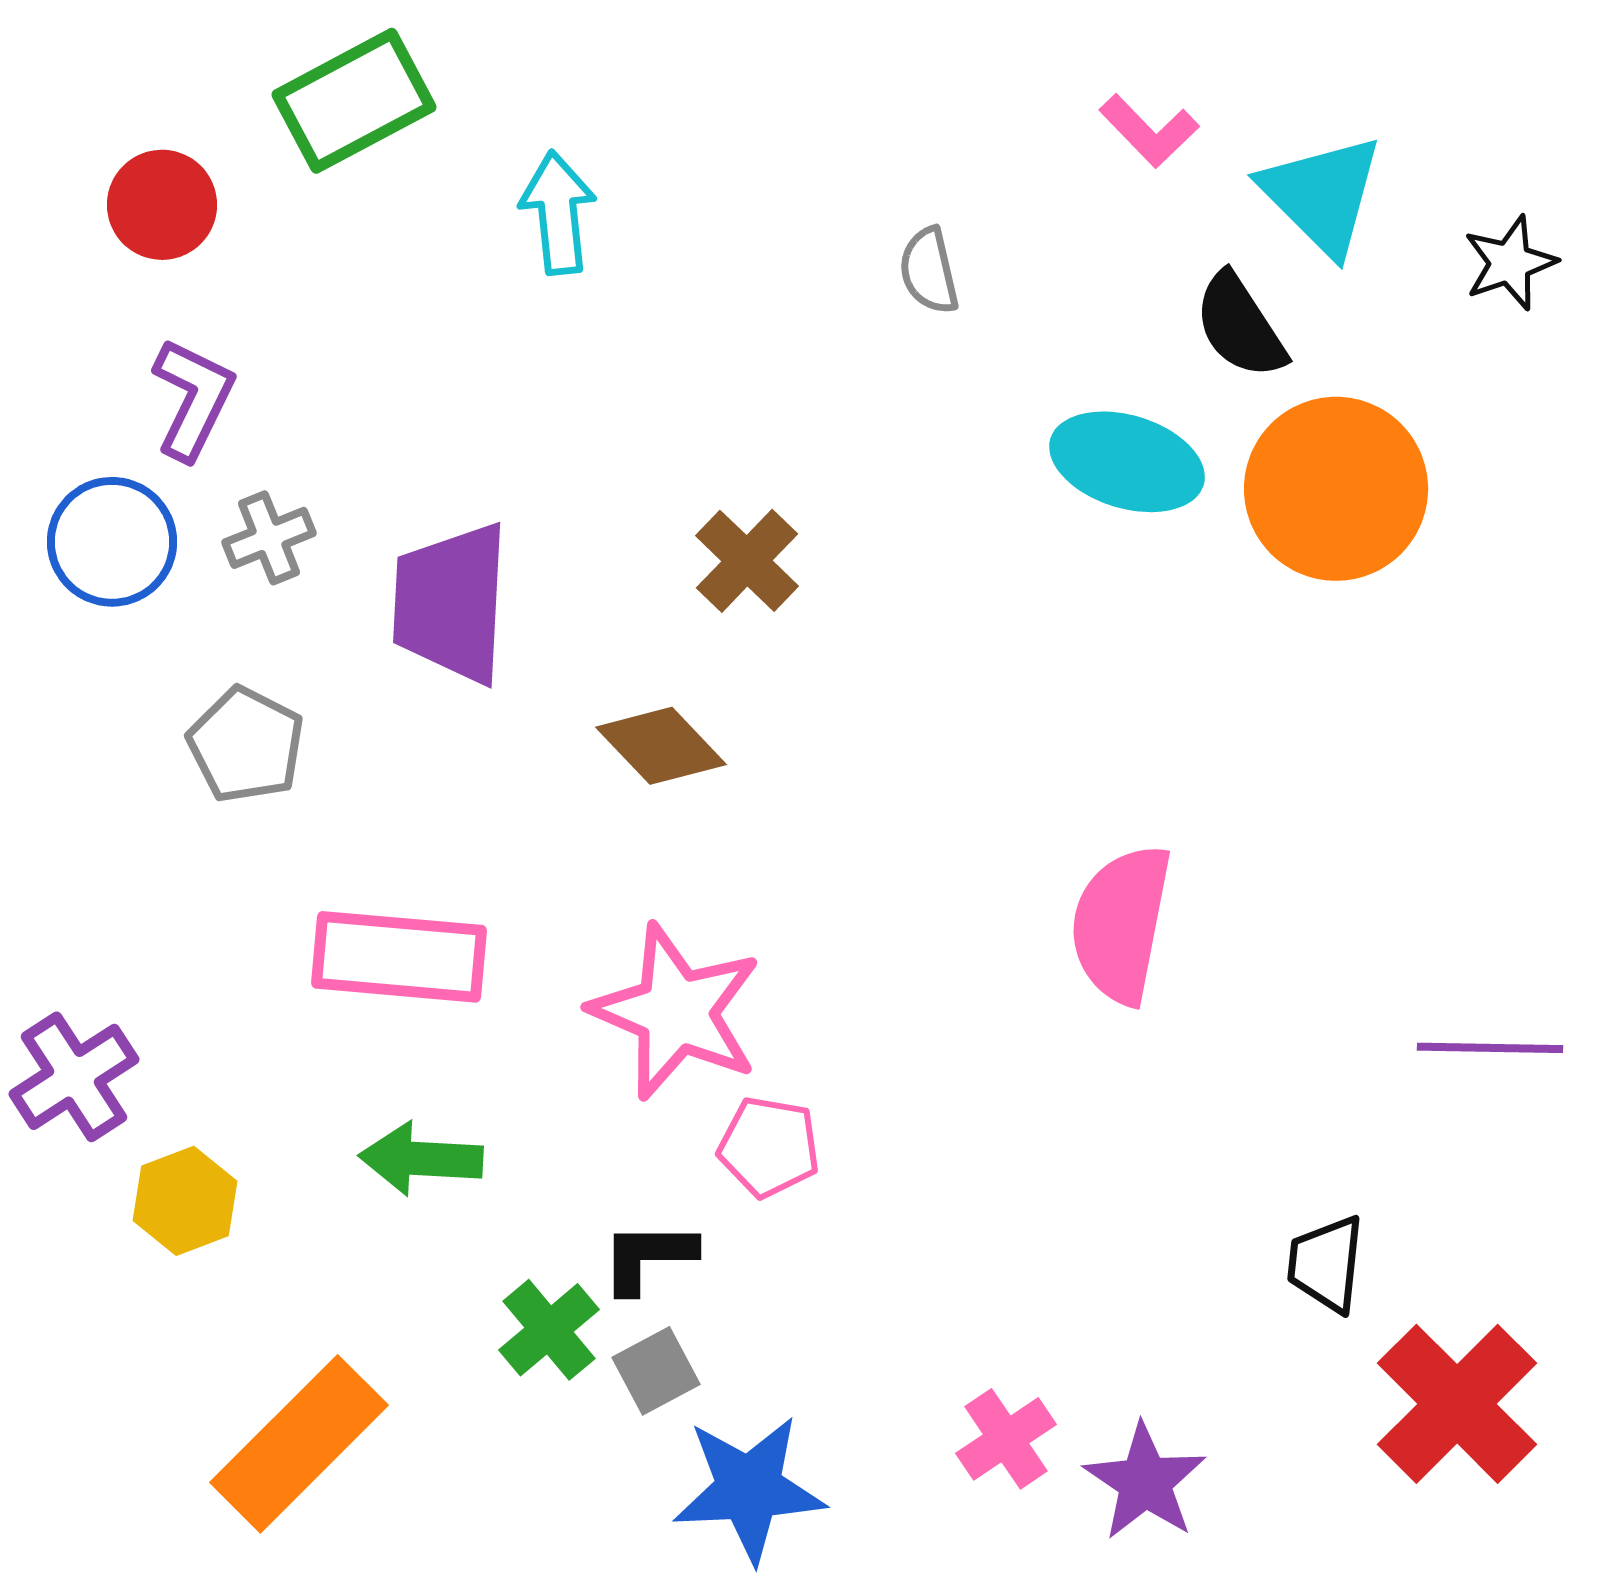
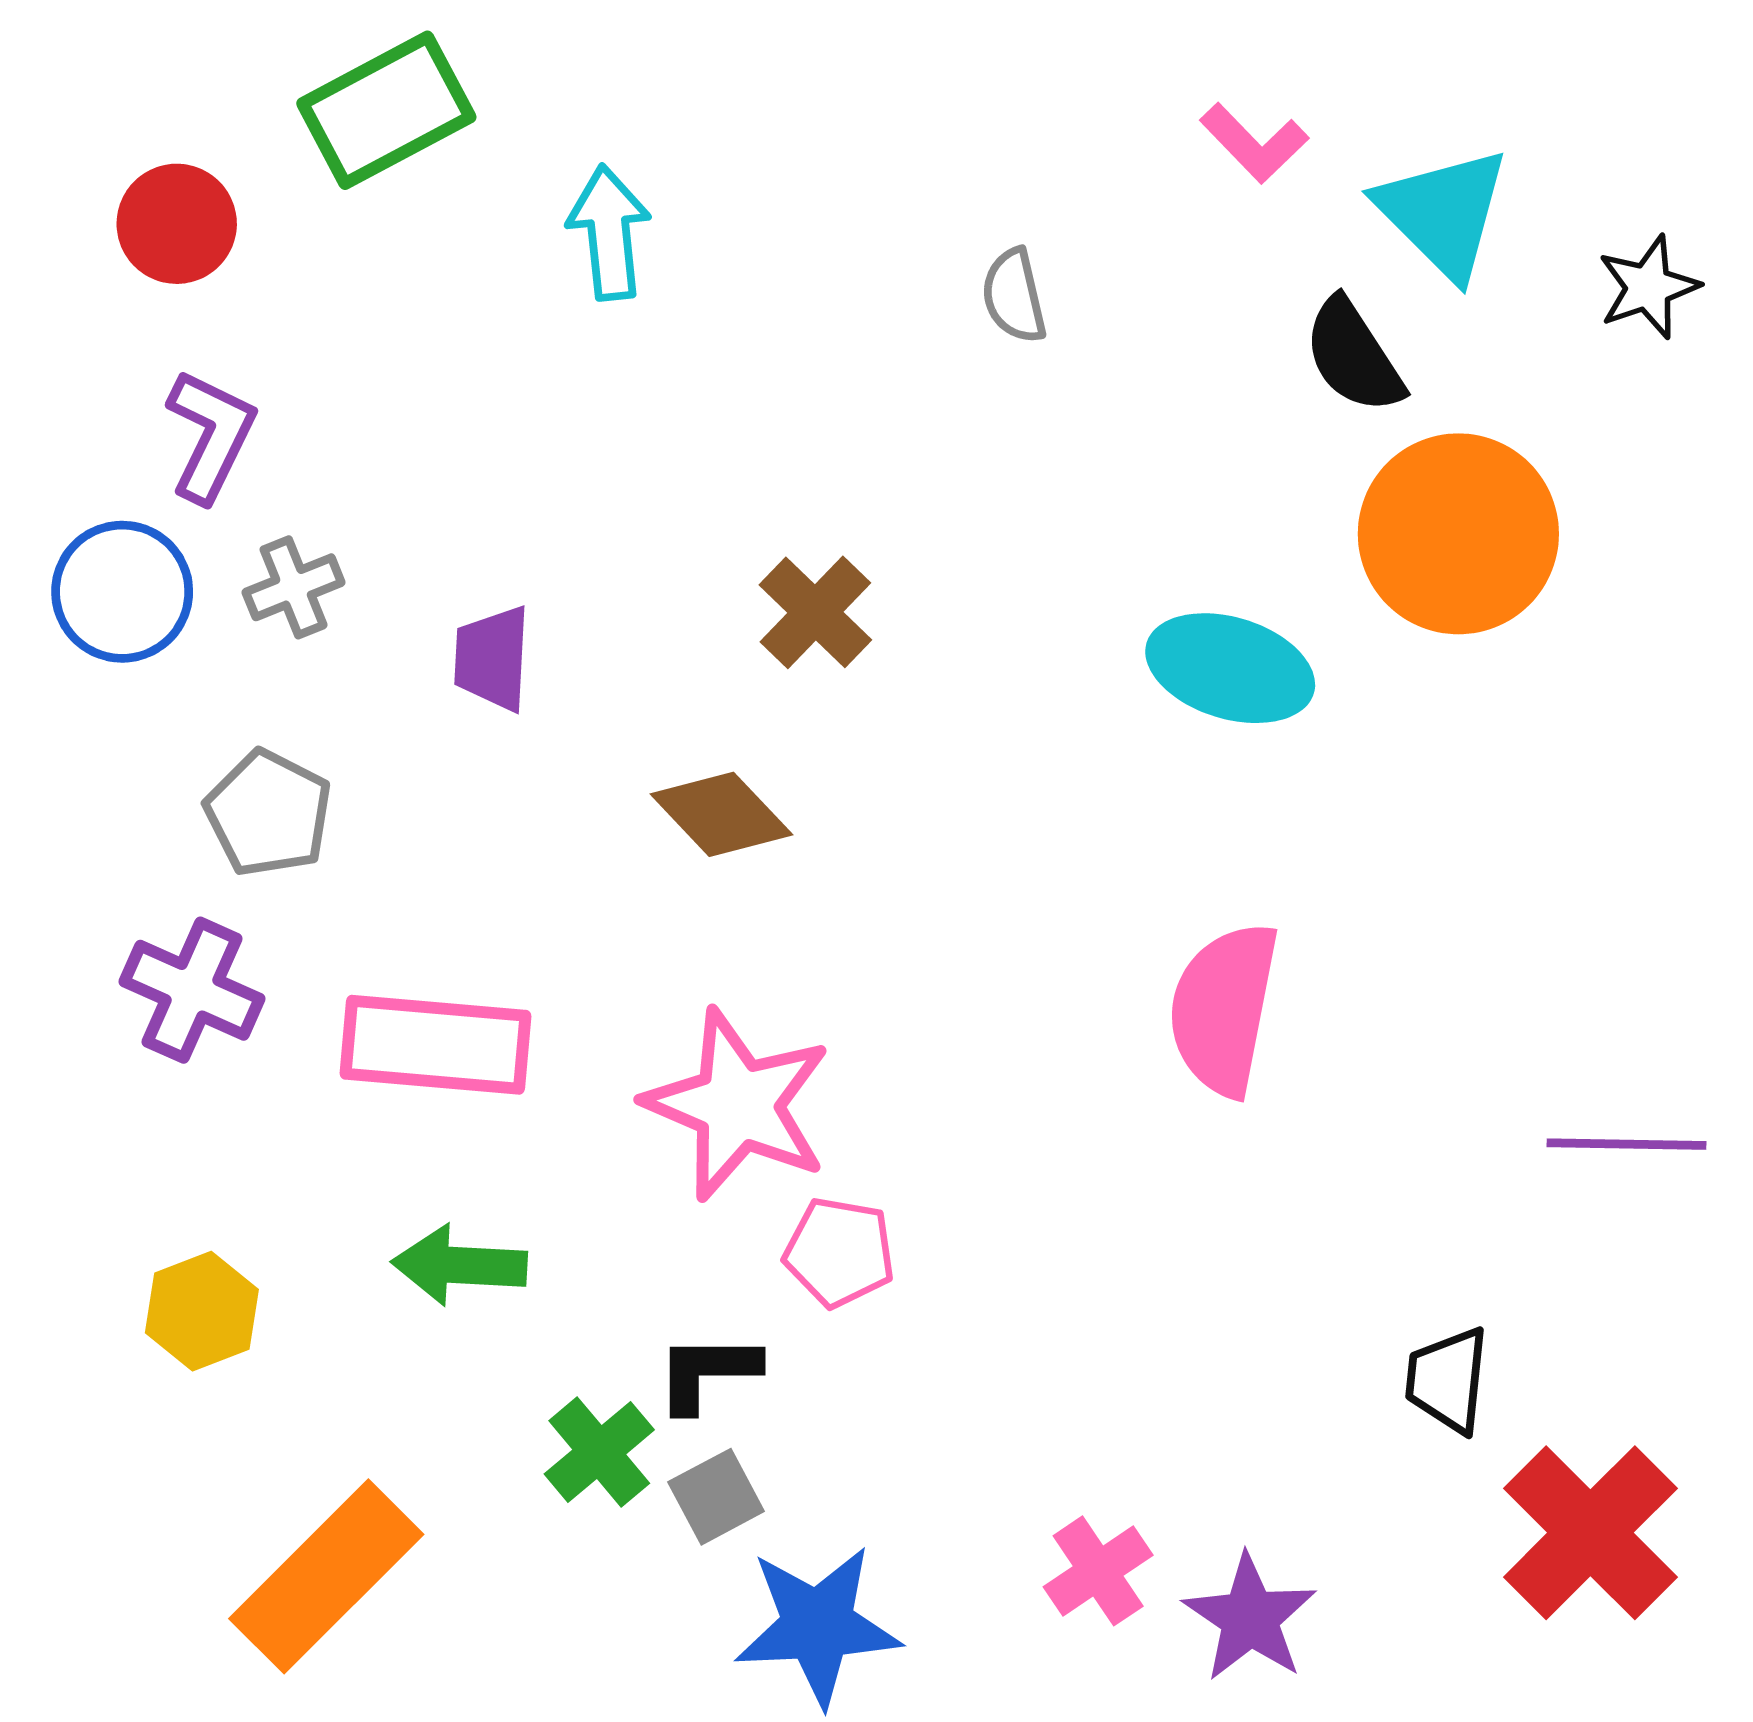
cyan ellipse: (1127, 462) -> (1230, 668), moved
purple trapezoid: (451, 603) -> (492, 658), size x0.6
purple cross: (74, 1077) -> (192, 990), moved, turned -33

